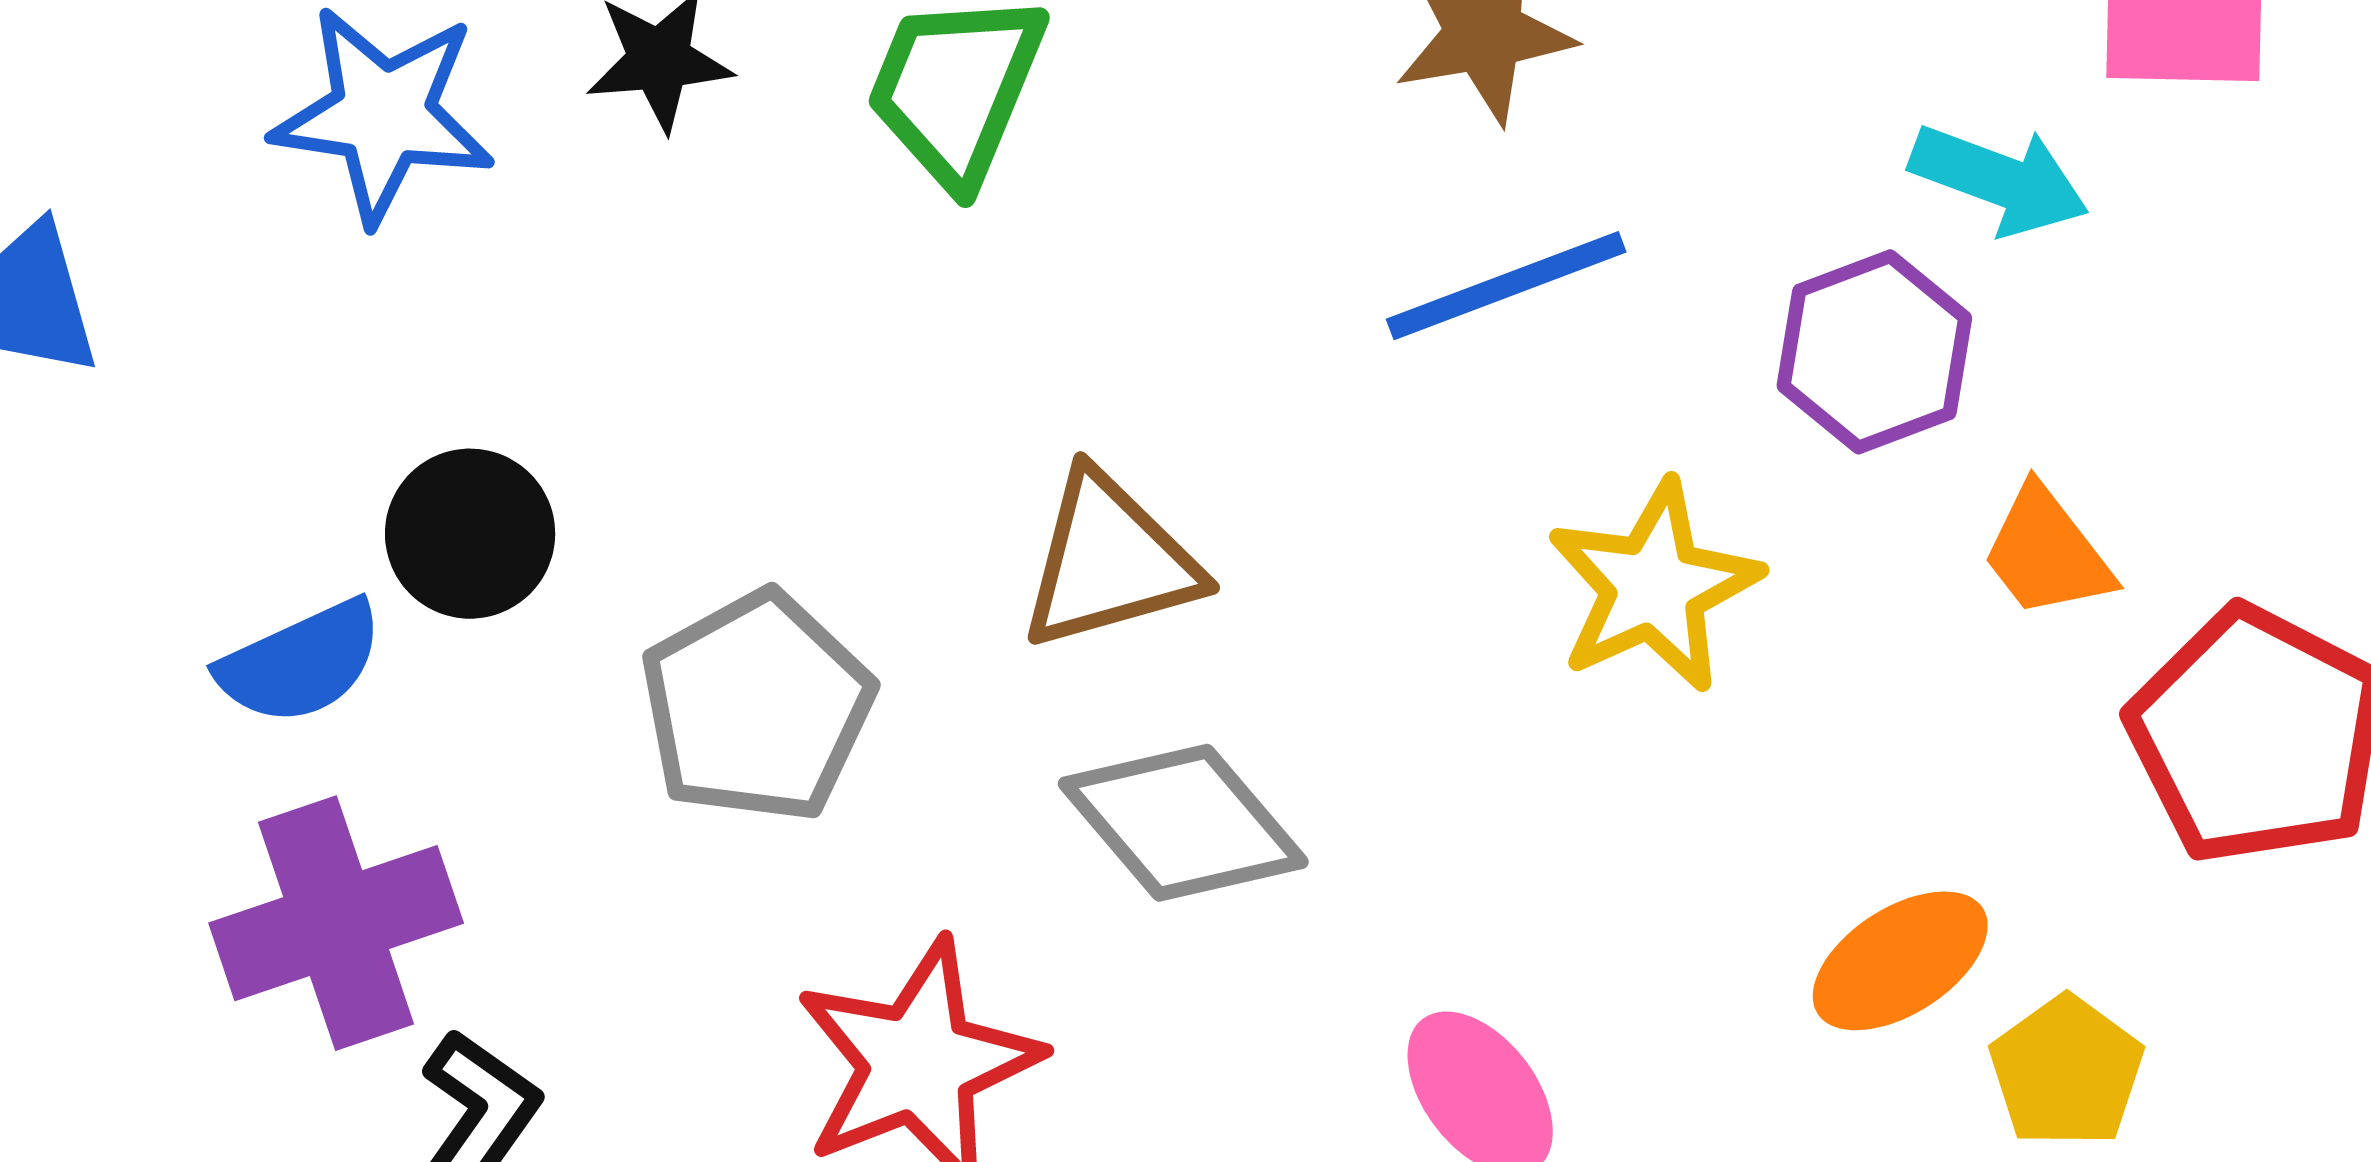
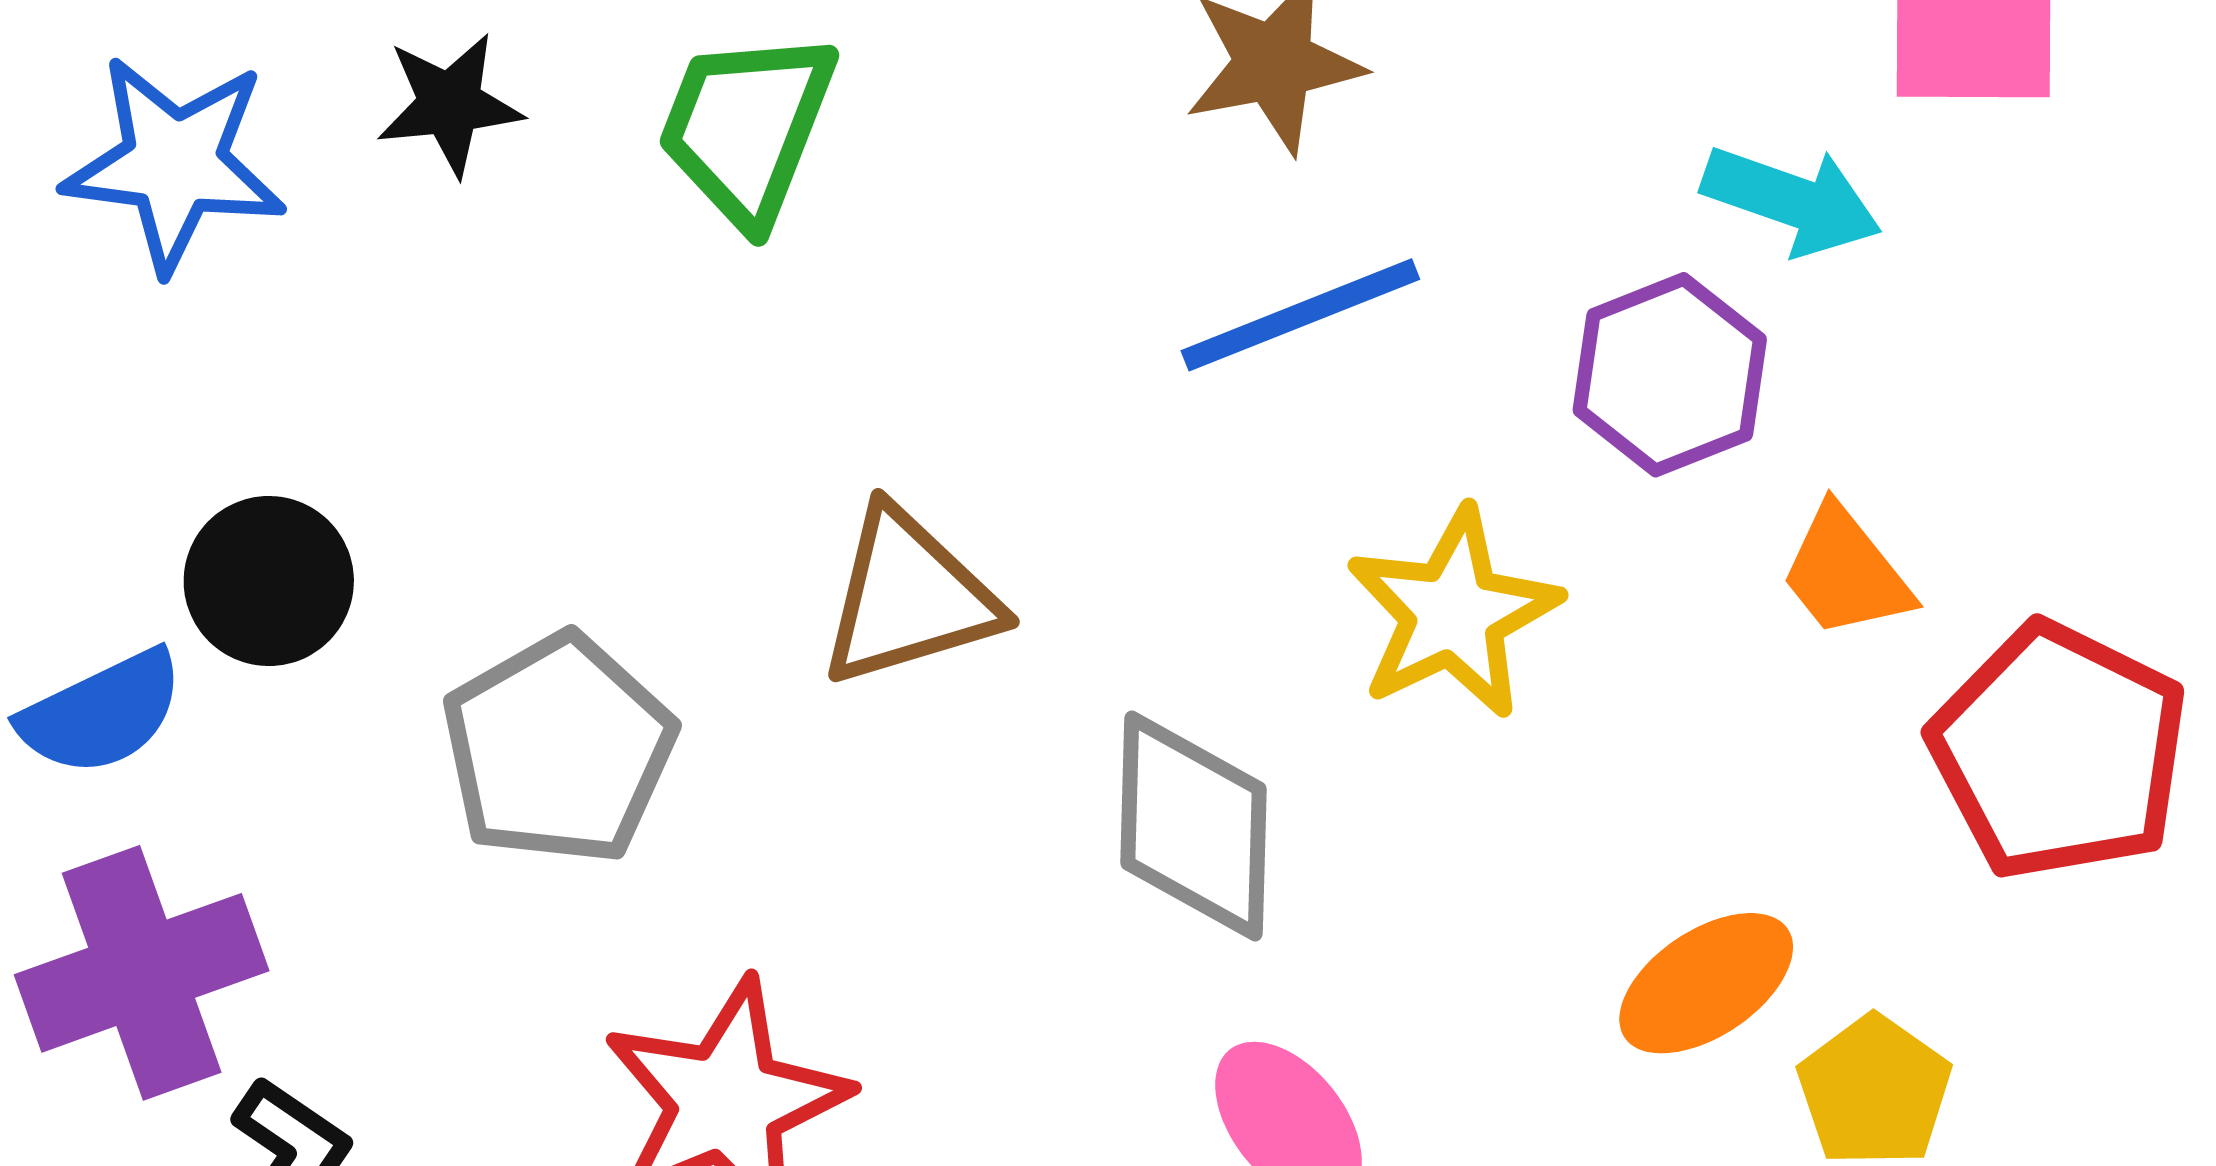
gray diamond: (1183, 823) -> (1193, 826), moved, turned 43

